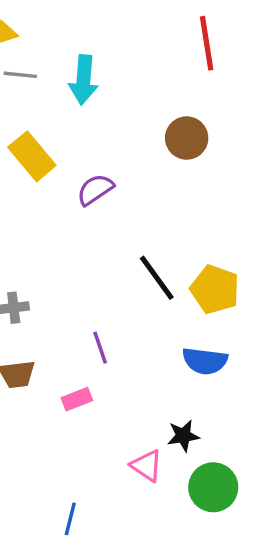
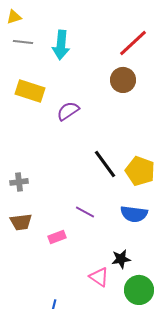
red line: (207, 43) -> (133, 43), moved, turned 56
yellow rectangle: (32, 156) -> (30, 91), turned -32
purple line: (100, 348) -> (85, 212), moved, turned -42

